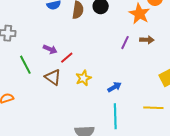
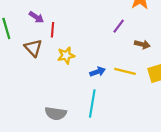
brown arrow: (147, 40) -> (142, 44), moved
red line: (67, 58) -> (52, 30), turned -56
yellow line: (153, 108) -> (125, 71), moved

